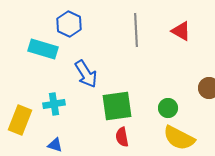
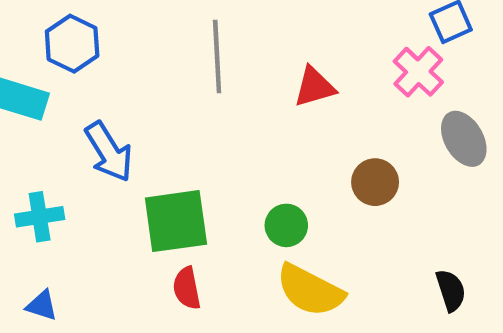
red triangle: (181, 31) -> (314, 87), moved, turned -45

